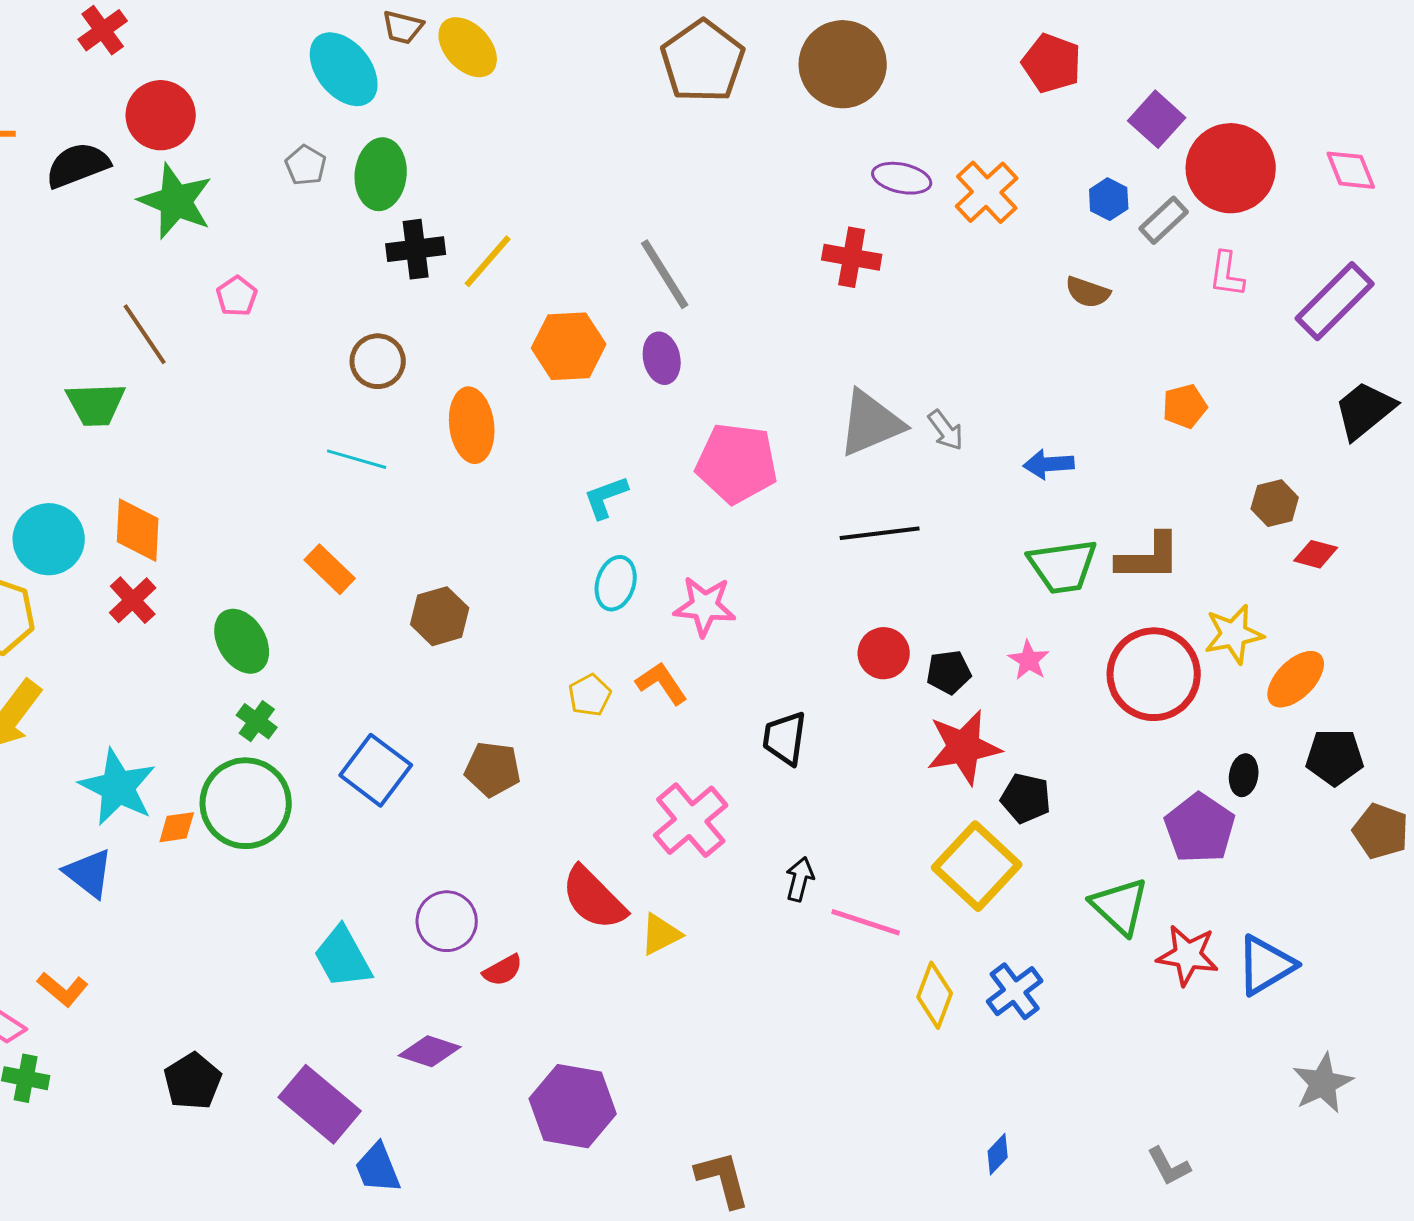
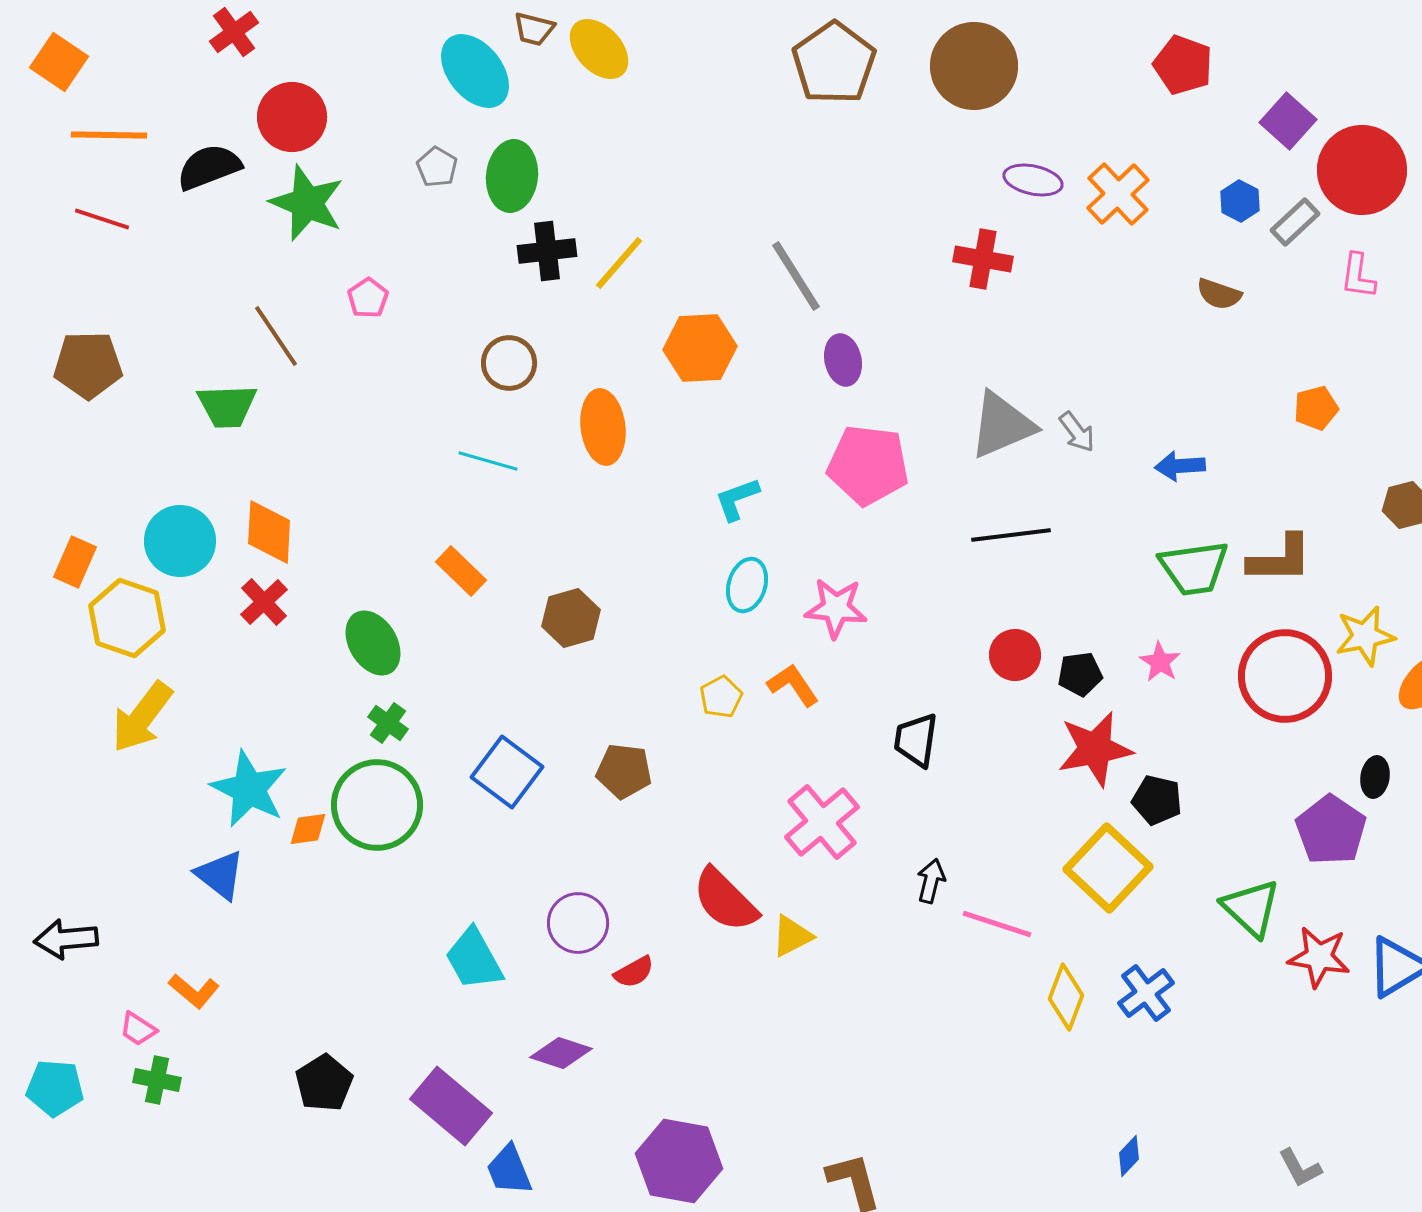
purple ellipse: (662, 358) -> (843, 360), moved
purple hexagon: (573, 1106) -> (679, 1161), moved

